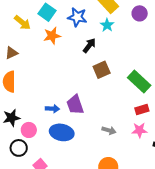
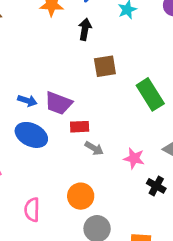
black arrow: (89, 45) -> (85, 29), moved, turned -42
purple trapezoid: (75, 105) -> (58, 103), turned -65
red rectangle: (142, 109) -> (80, 127), moved

